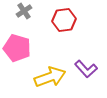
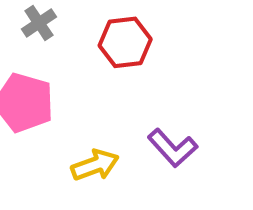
yellow arrow: (50, 77) -> (95, 165), size x0.7

